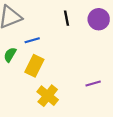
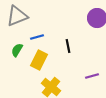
black line: (67, 18) -> (68, 46), moved

